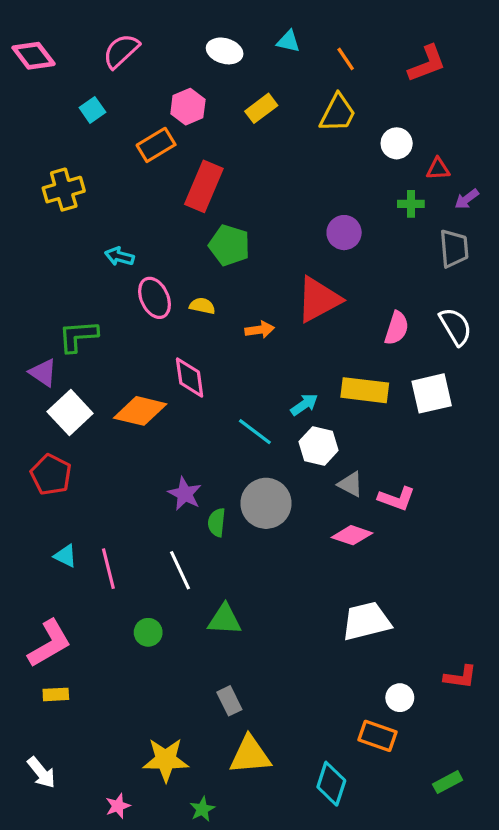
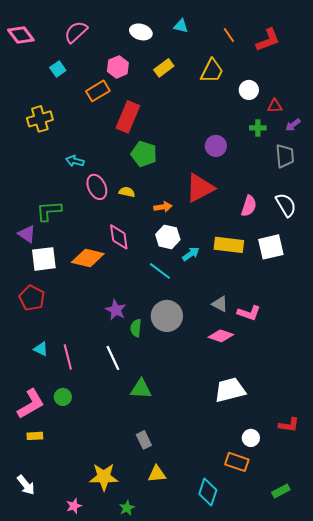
orange line: (346, 59) -> (229, 35), moved
white square: (70, 413) -> (44, 259), turned 36
white hexagon: (319, 446) -> (168, 237), moved
green circle: (148, 632) -> (63, 397), moved
yellow triangle: (250, 755) -> (157, 474), size x0.7

